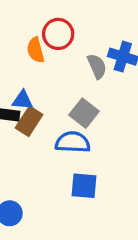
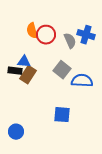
red circle: (58, 34) -> (46, 35), moved
blue semicircle: (73, 142) -> (82, 81), moved

